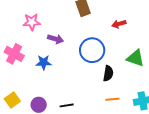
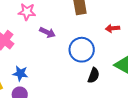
blue star: (44, 62) -> (20, 73), moved

